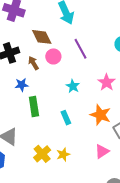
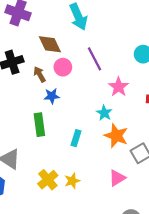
pink star: (107, 82) -> (119, 87), moved
blue star: (22, 85) -> (52, 96), moved
cyan star: (73, 86) -> (104, 113), moved
cyan rectangle: (66, 118) -> (76, 138), turned 40

